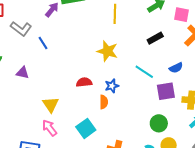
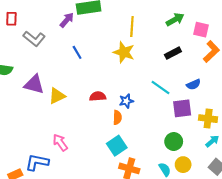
blue line: (43, 43) -> (77, 52), moved
yellow star: (107, 51) -> (124, 52), moved
purple triangle: (22, 73) -> (34, 84), size x1.5
yellow triangle: (51, 105) -> (57, 96), moved, turned 36
cyan square: (86, 128) -> (117, 146), moved

